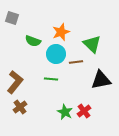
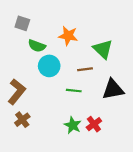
gray square: (12, 18) -> (22, 23), moved
orange star: (61, 32) -> (68, 36), turned 30
cyan circle: (56, 54) -> (49, 66), moved
green line: (51, 79) -> (74, 91), moved

